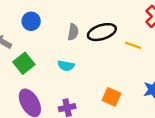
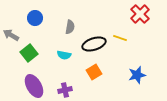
black ellipse: (102, 32) -> (94, 44), moved
orange square: (111, 97) -> (94, 72), moved, turned 35

